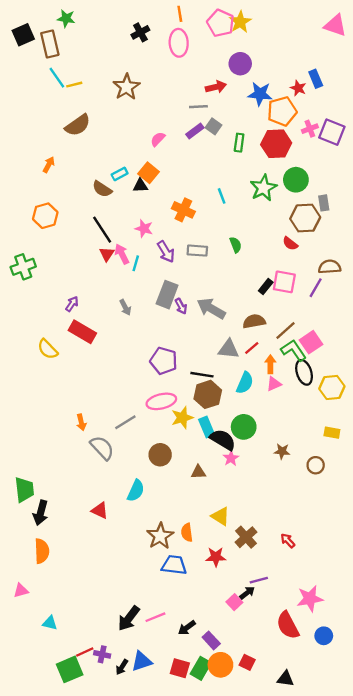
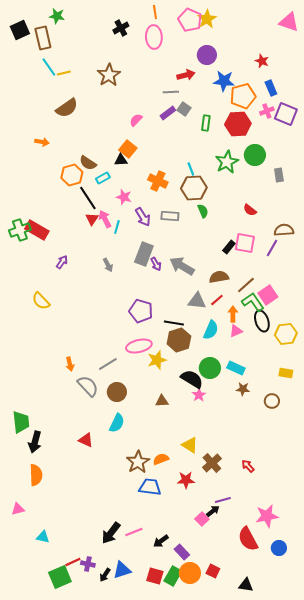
blue rectangle: (316, 79) -> (271, 88), moved
red star: (298, 88) -> (262, 61), moved
orange arrow: (49, 165) -> (42, 142), turned 72
cyan rectangle: (120, 174) -> (103, 178), moved
orange hexagon: (45, 216) -> (72, 175), moved
brown hexagon: (305, 218) -> (194, 188), moved
red rectangle: (82, 332) -> (37, 230), moved
cyan rectangle: (207, 427) -> (236, 368), moved, turned -42
brown circle: (160, 455) -> (117, 392), moved
brown triangle: (198, 472) -> (162, 401), moved
orange semicircle: (187, 533) -> (161, 459), turned 77

